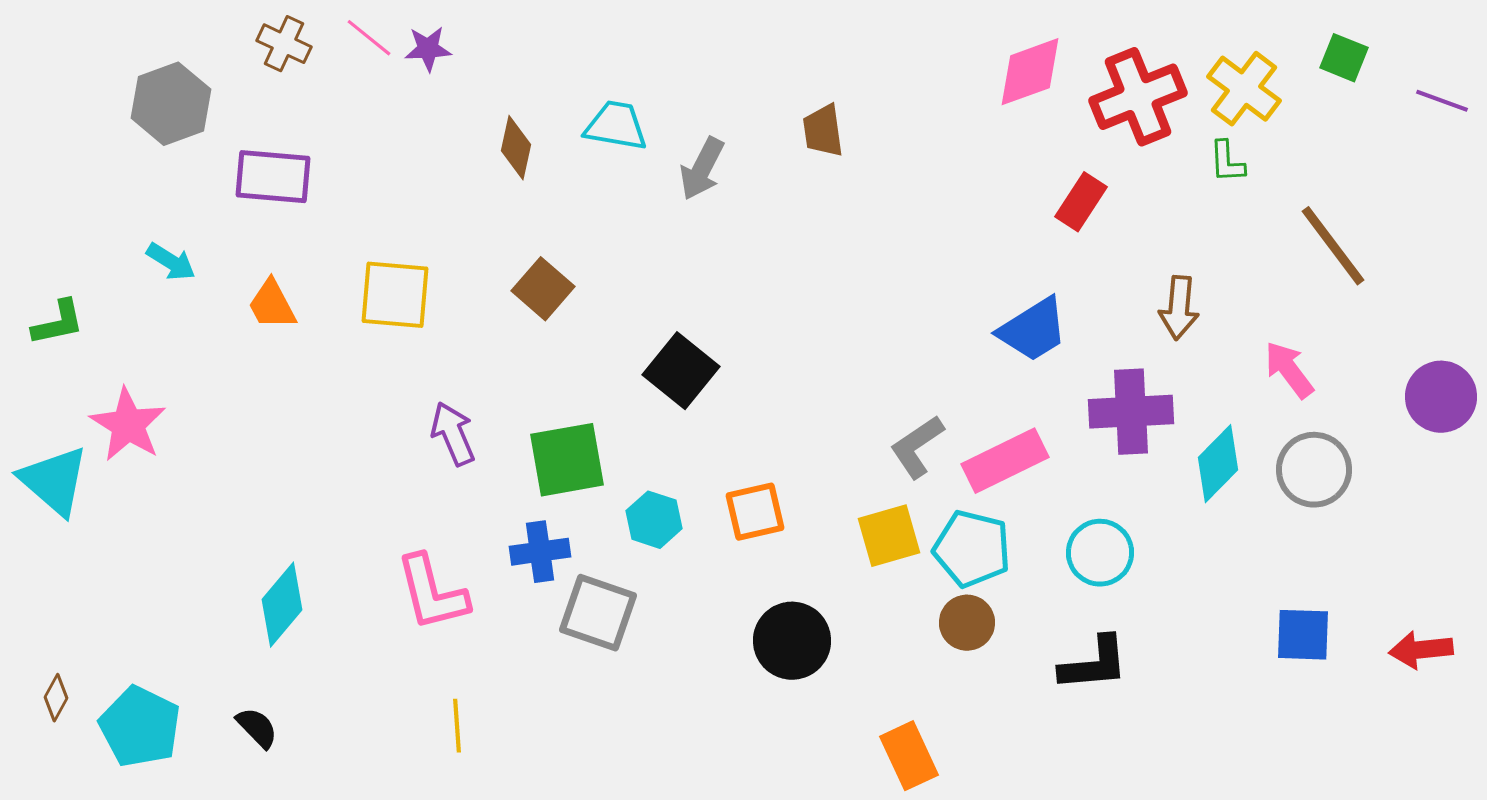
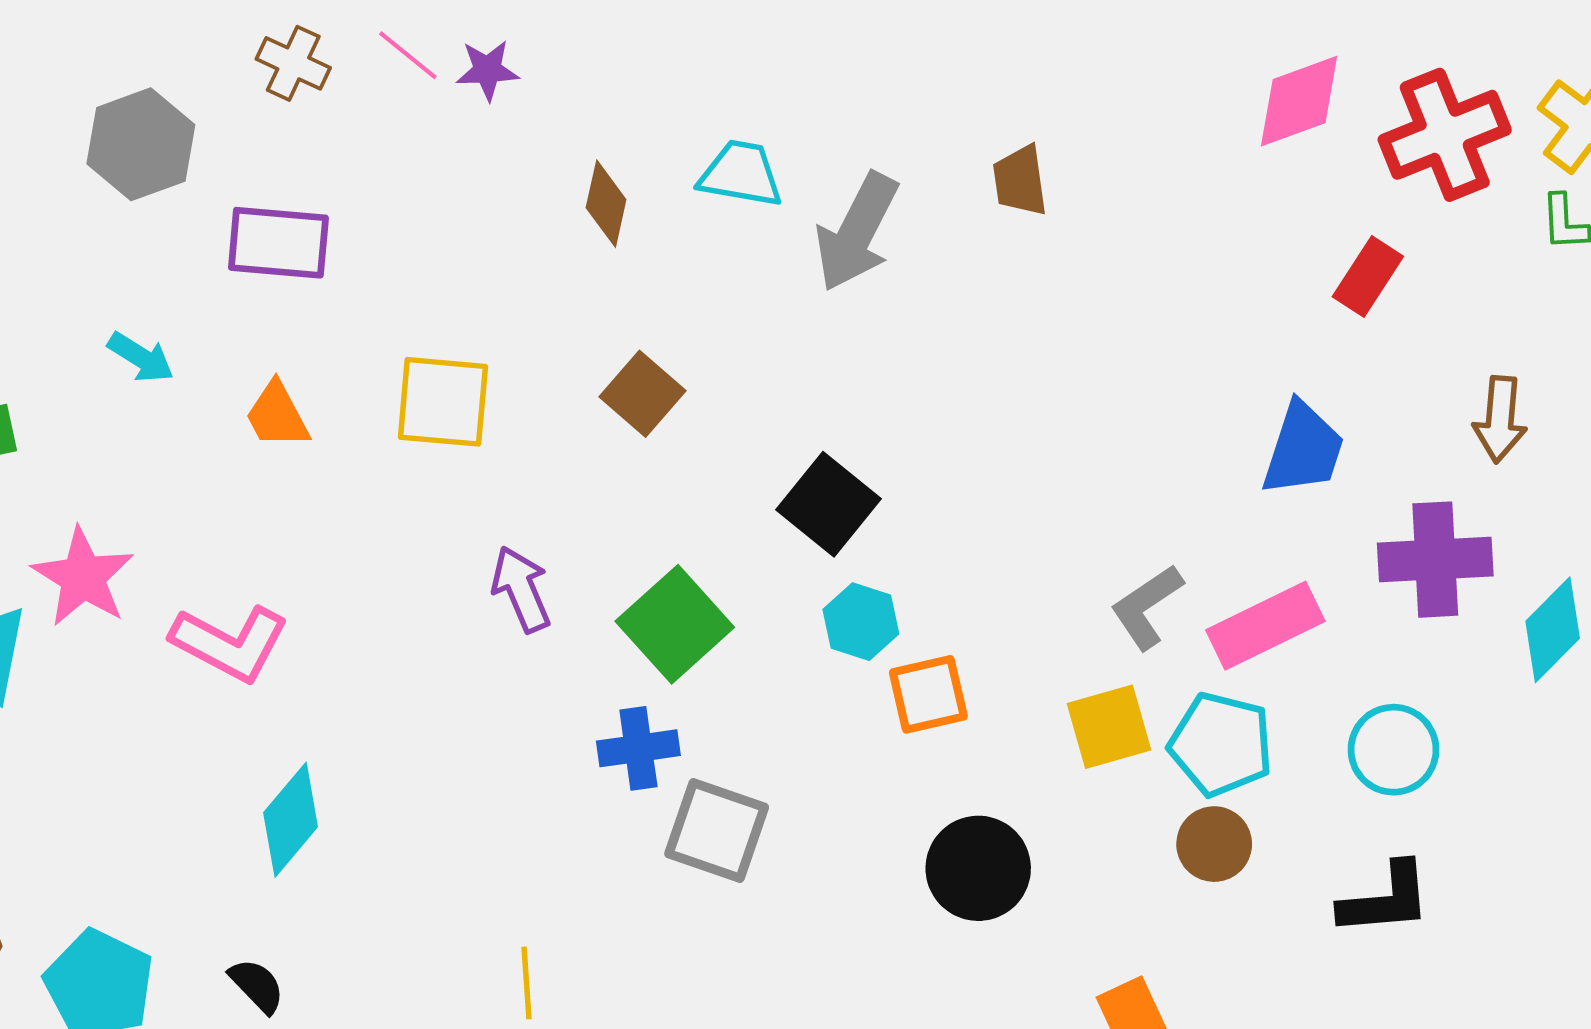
gray arrow: (702, 169) -> (857, 232), size x1.4
blue trapezoid: (1033, 330) -> (1303, 449), turned -40
green square: (567, 460) -> (675, 624), turned -32
cyan hexagon: (654, 520) -> (861, 622), moved
pink L-shape: (432, 593) -> (230, 643), moved, turned -48

